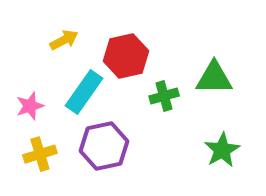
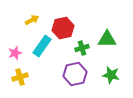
purple hexagon: (104, 146) -> (75, 74), moved
green star: (222, 150) -> (111, 75), turned -30

